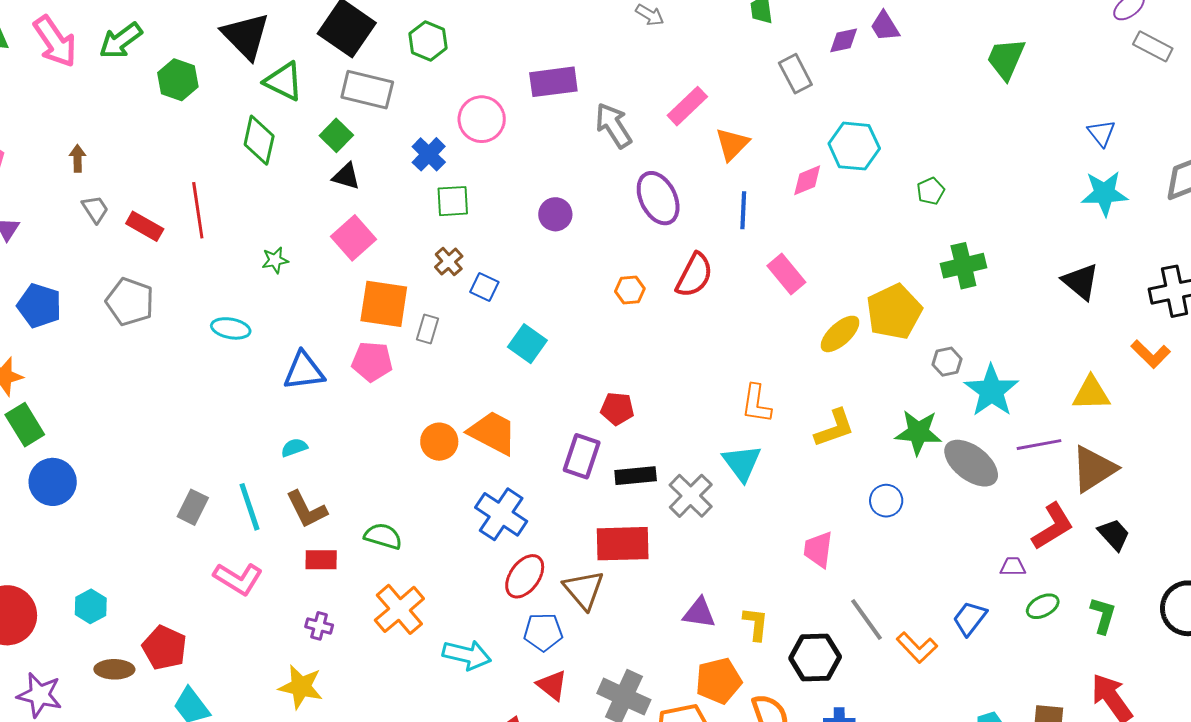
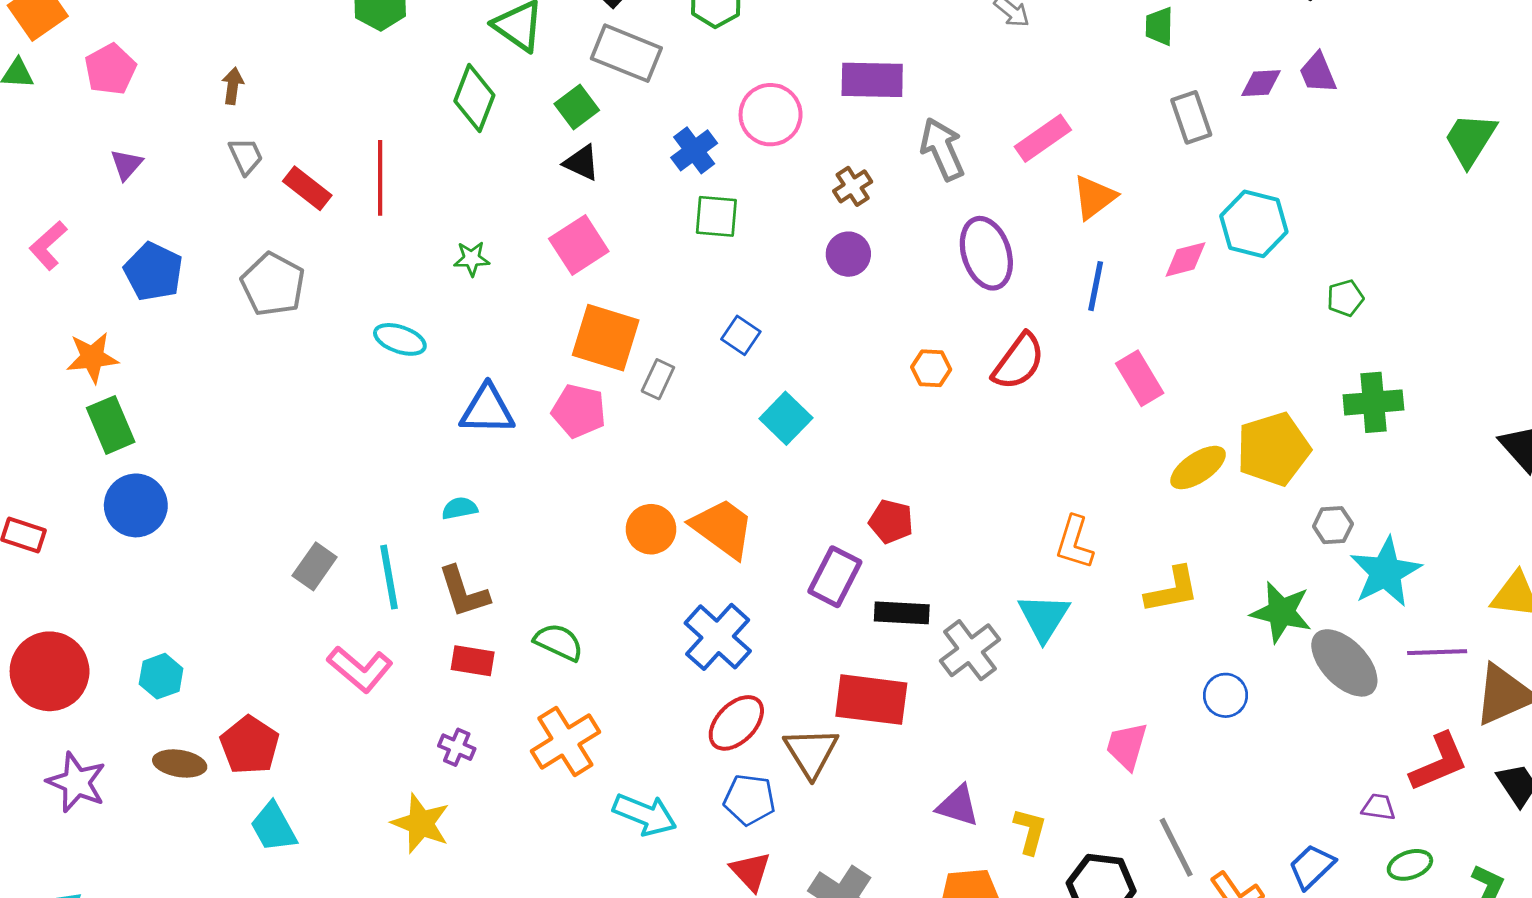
brown cross: (449, 262) -> (853, 186), moved

